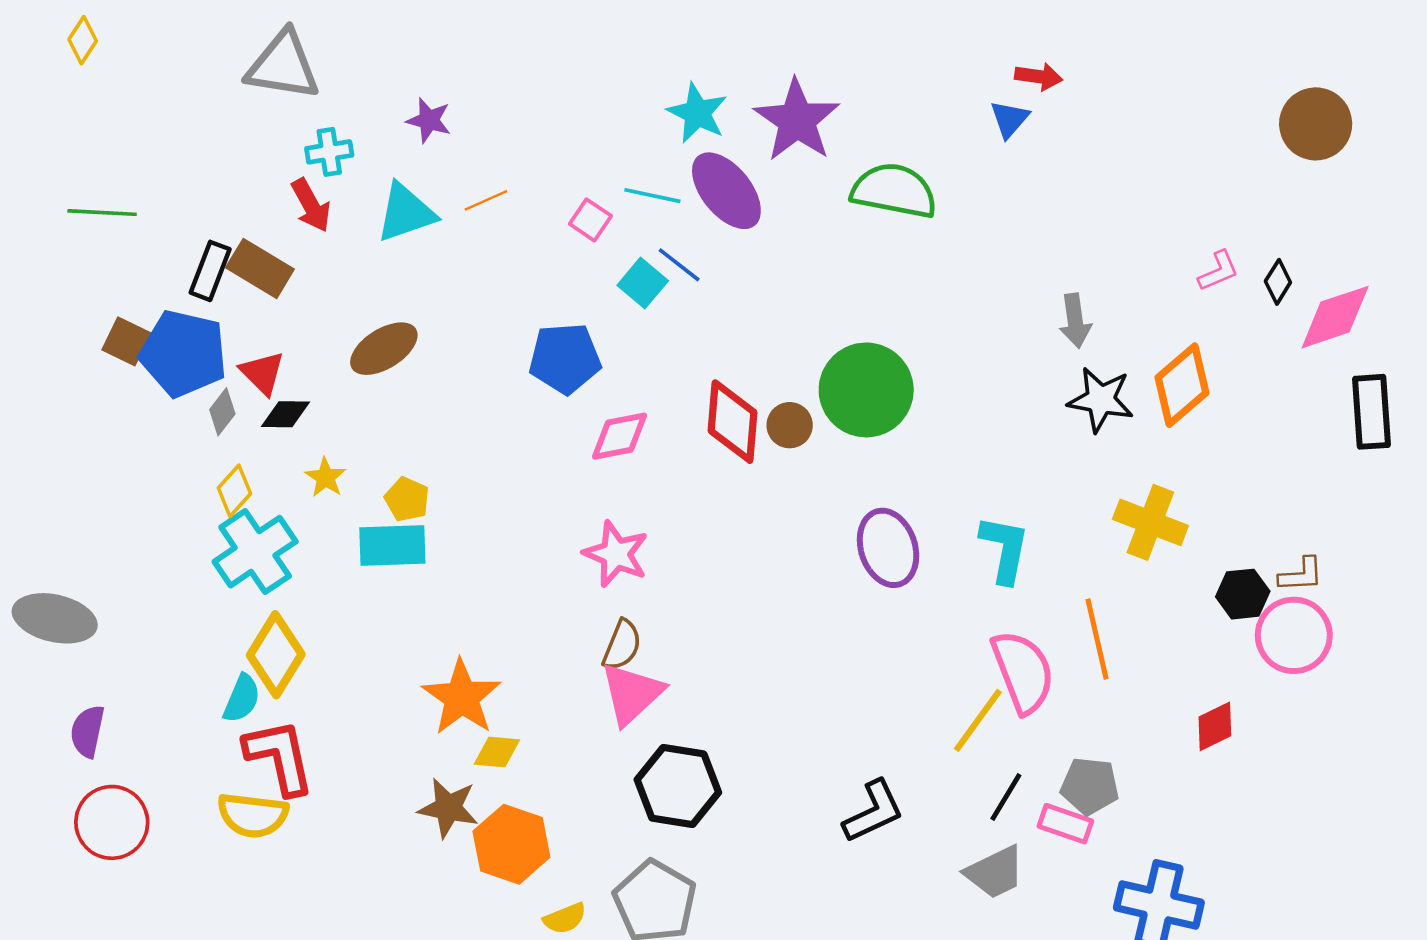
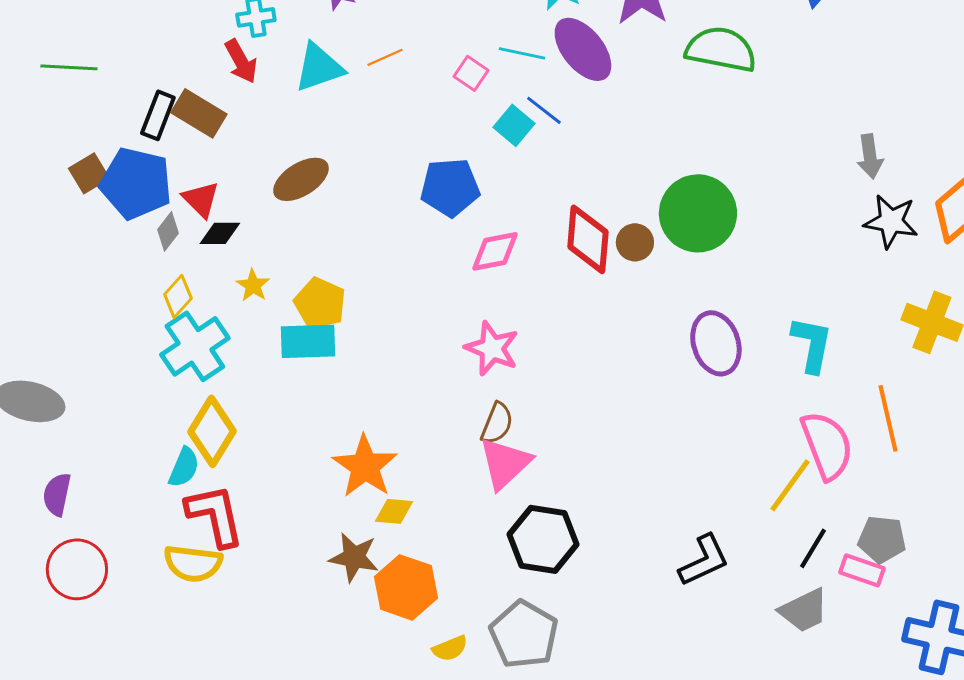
brown square: (126, 341) -> (89, 173), turned 33
yellow pentagon: (407, 499) -> (320, 303), size x1.4

